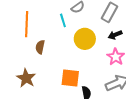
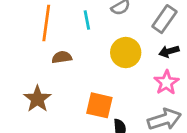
cyan line: (63, 20) -> (87, 20), moved
brown semicircle: (40, 47) -> (62, 57), turned 64

